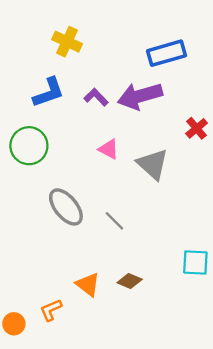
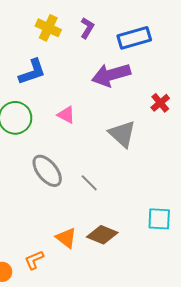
purple L-shape: (96, 97) -> (87, 28), moved, turned 75
pink triangle: (109, 149) -> (66, 115), moved
brown diamond: (130, 281) -> (102, 235), size x1.4

